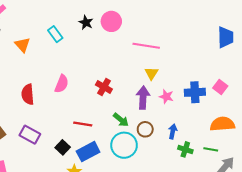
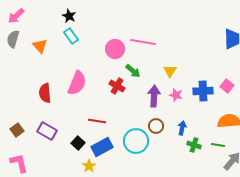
pink circle: (111, 21) -> (115, 49), moved
black star: (86, 22) -> (69, 16), moved
pink line: (146, 46) -> (143, 42), moved
yellow triangle: (152, 73) -> (170, 71), moved
pink semicircle: (62, 84) -> (77, 83), size x1.4
green arrow: (121, 120) -> (133, 71), moved

